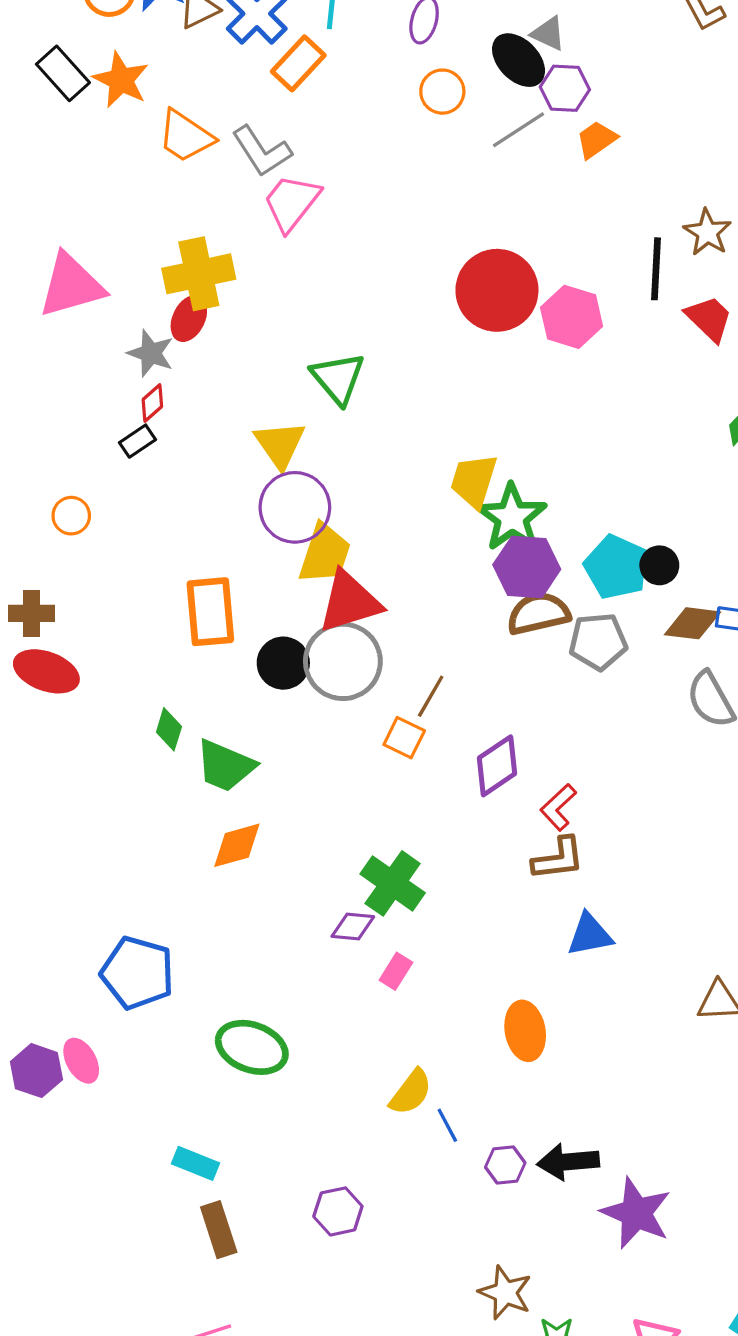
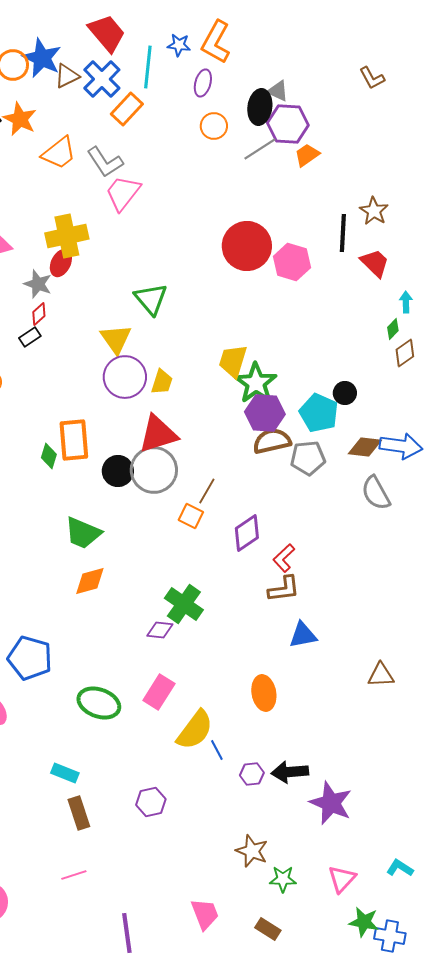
black ellipse: (519, 60) -> (260, 107), turned 52
purple hexagon: (565, 88) -> (288, 124), size x1.4
orange trapezoid: (186, 136) -> (59, 153), turned -72
yellow trapezoid: (325, 554) -> (162, 382), moved, size x0.7
black circle: (659, 565) -> (345, 393), moved
green diamond: (169, 729) -> (49, 456), moved
pink rectangle: (396, 971) -> (159, 692), moved, size x1.6
yellow semicircle: (411, 1092) -> (195, 730), size x1.4

